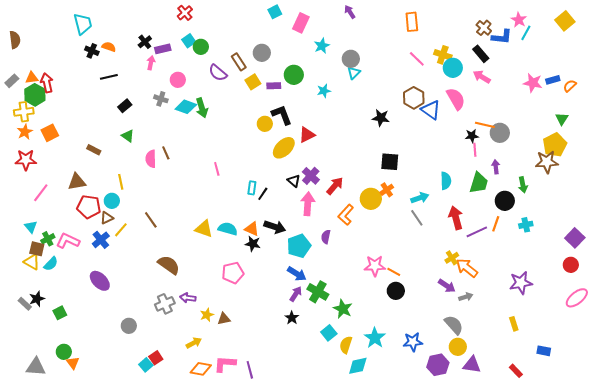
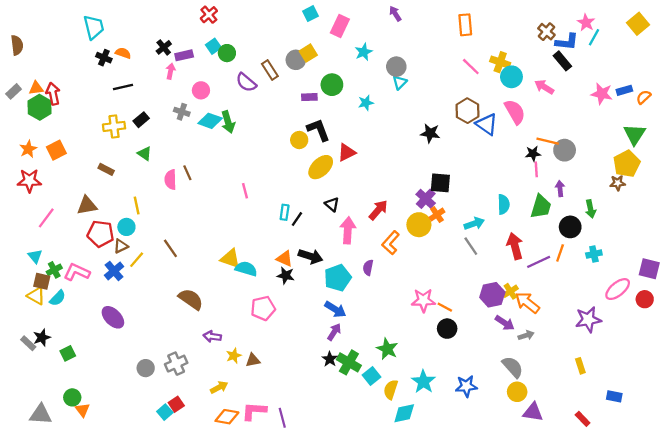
black rectangle: (481, 54) -> (562, 61), moved
yellow square: (253, 82) -> (308, 53), moved
yellow cross: (24, 112) -> (114, 126), moved
green triangle: (562, 119) -> (635, 134), size x1.5
brown star: (547, 162) -> (618, 183), size x0.6
purple cross: (311, 176) -> (426, 199), moved
cyan semicircle: (228, 229) -> (246, 269), moved
purple square: (575, 238) -> (649, 269), turned -30
green cross: (318, 292) -> (349, 362), moved
pink ellipse: (577, 298) -> (618, 289), moved
gray cross: (165, 304) -> (176, 364), moved
purple hexagon: (438, 365) -> (492, 295), moved

